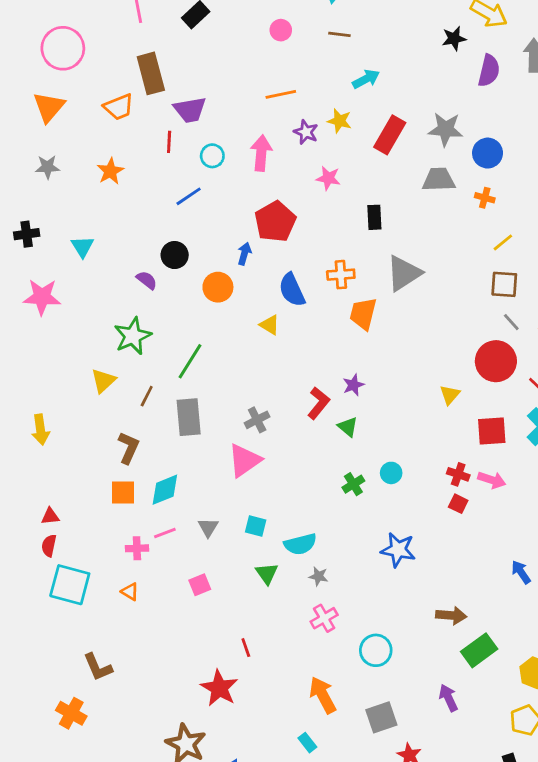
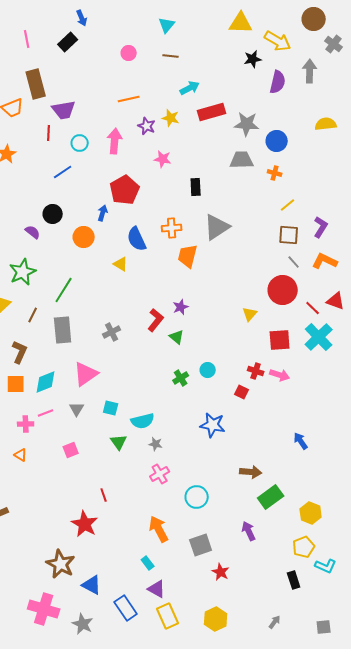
red rectangle: (390, 135) -> (212, 112), moved, turned 44
pink triangle: (244, 460) -> (86, 374), moved
red square: (458, 504) -> (242, 392), moved

